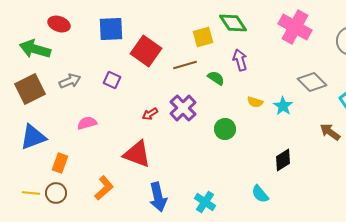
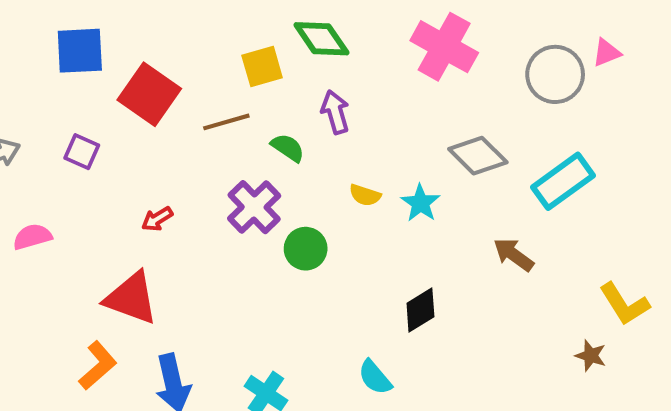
purple cross: (183, 108) -> (254, 207), moved
orange L-shape: (104, 188) -> (98, 365), moved

